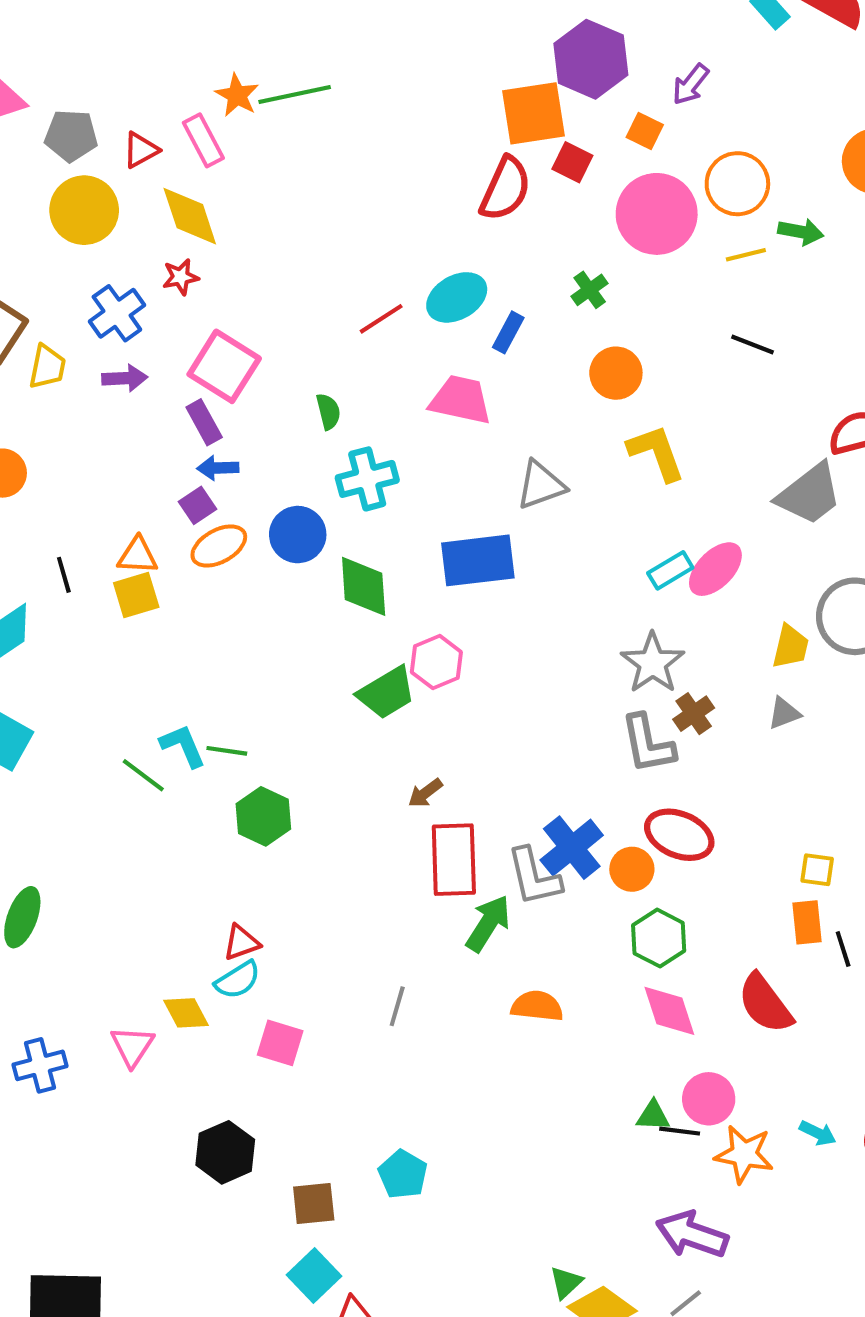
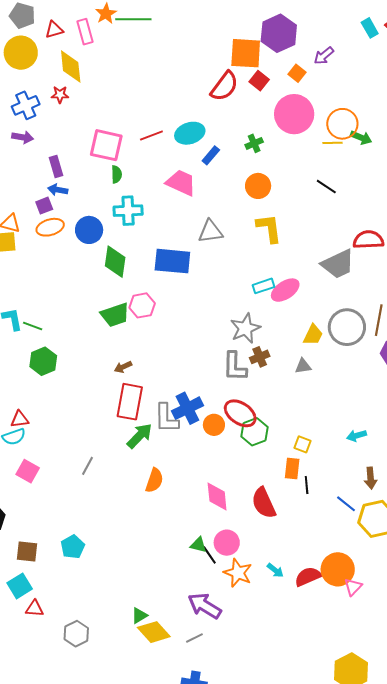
orange circle: (737, 184) -> (342, 124), moved
pink square: (224, 366) -> (106, 145), moved, turned -32
green hexagon: (659, 938) -> (254, 432), moved
orange semicircle: (537, 1006) -> (154, 480), turned 90
black line: (680, 1131) -> (209, 555), turned 36

